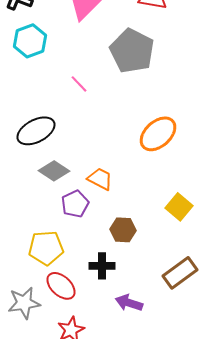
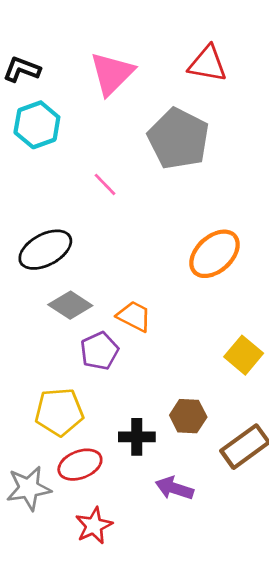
brown hexagon: (123, 230) -> (188, 416), moved
red ellipse: (61, 286) -> (80, 465), turned -64

